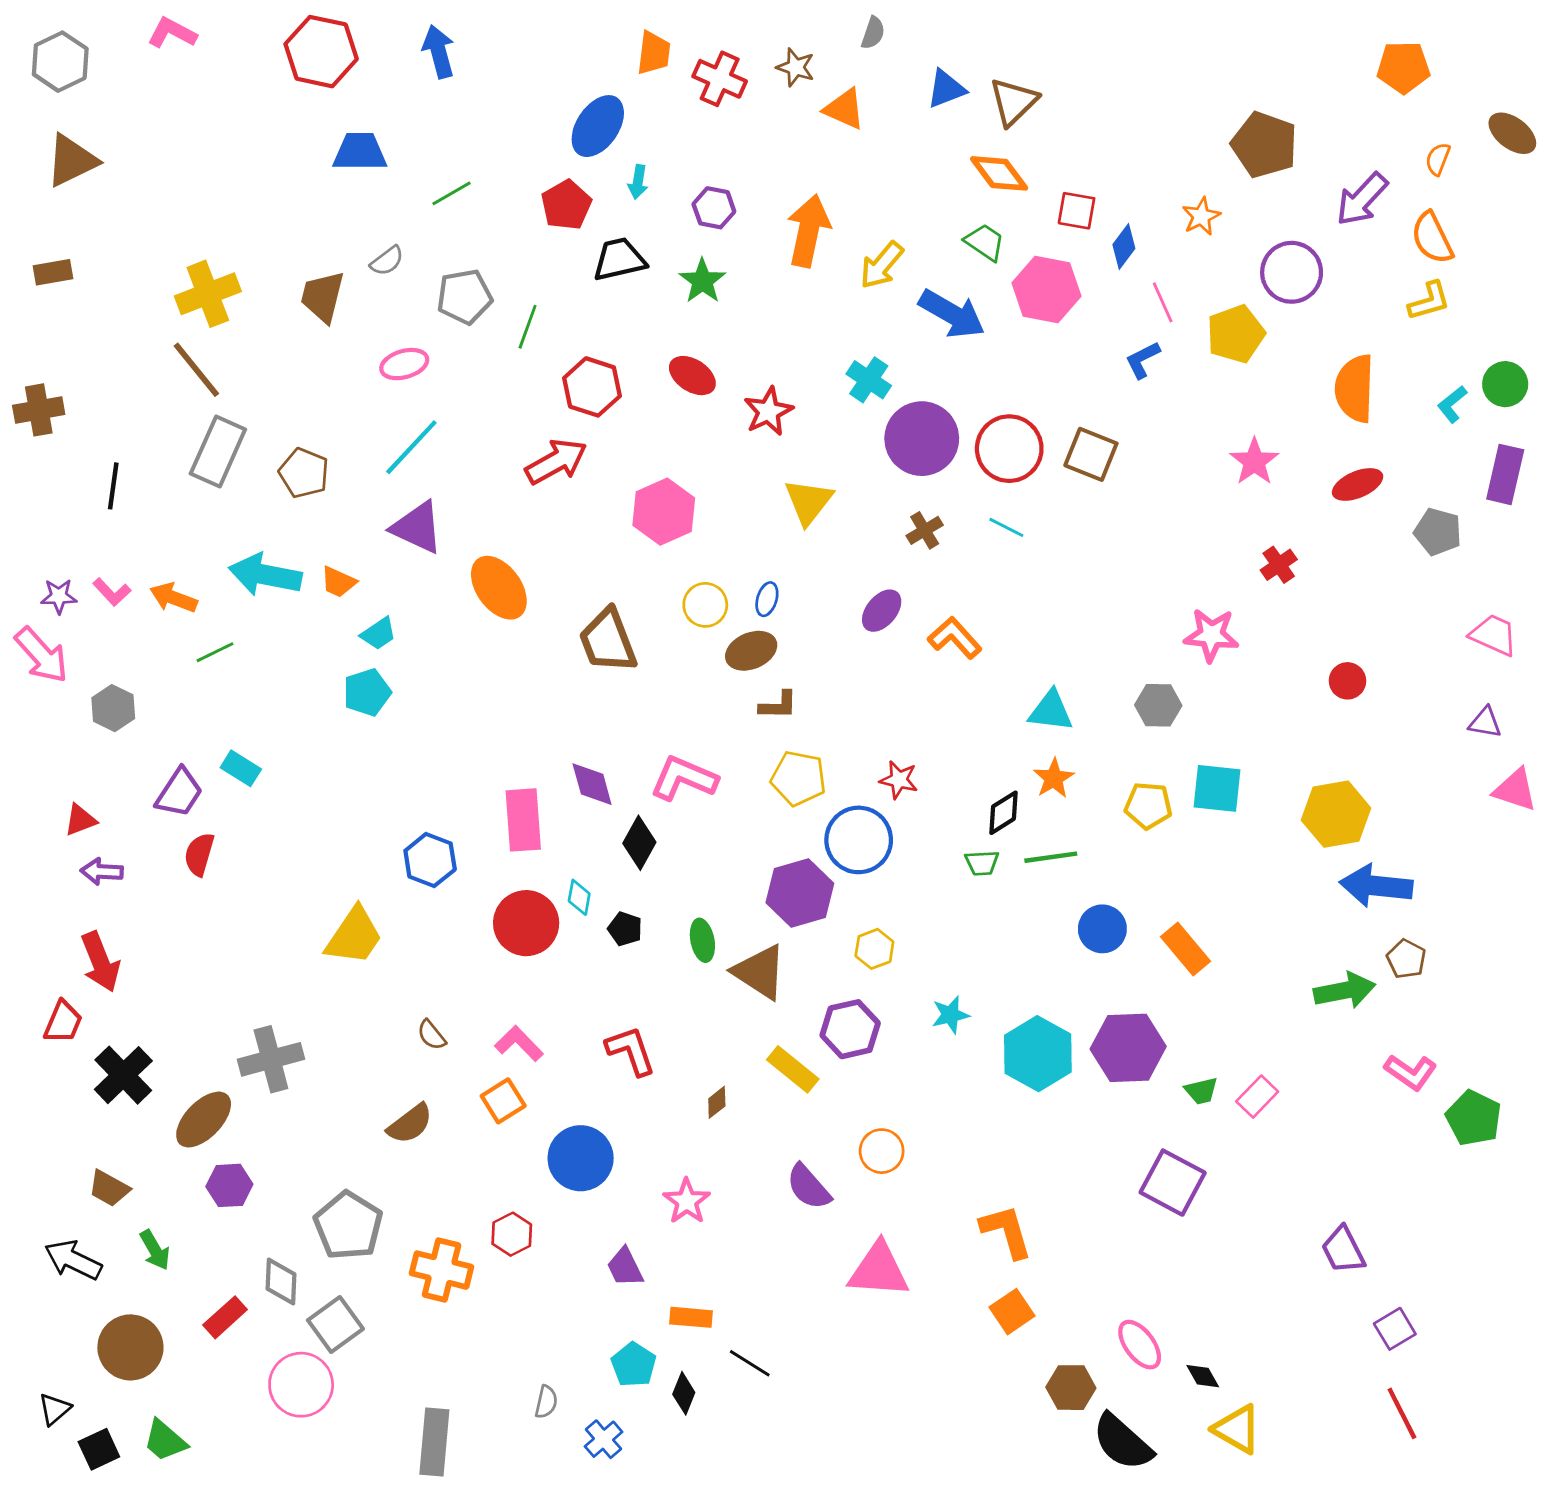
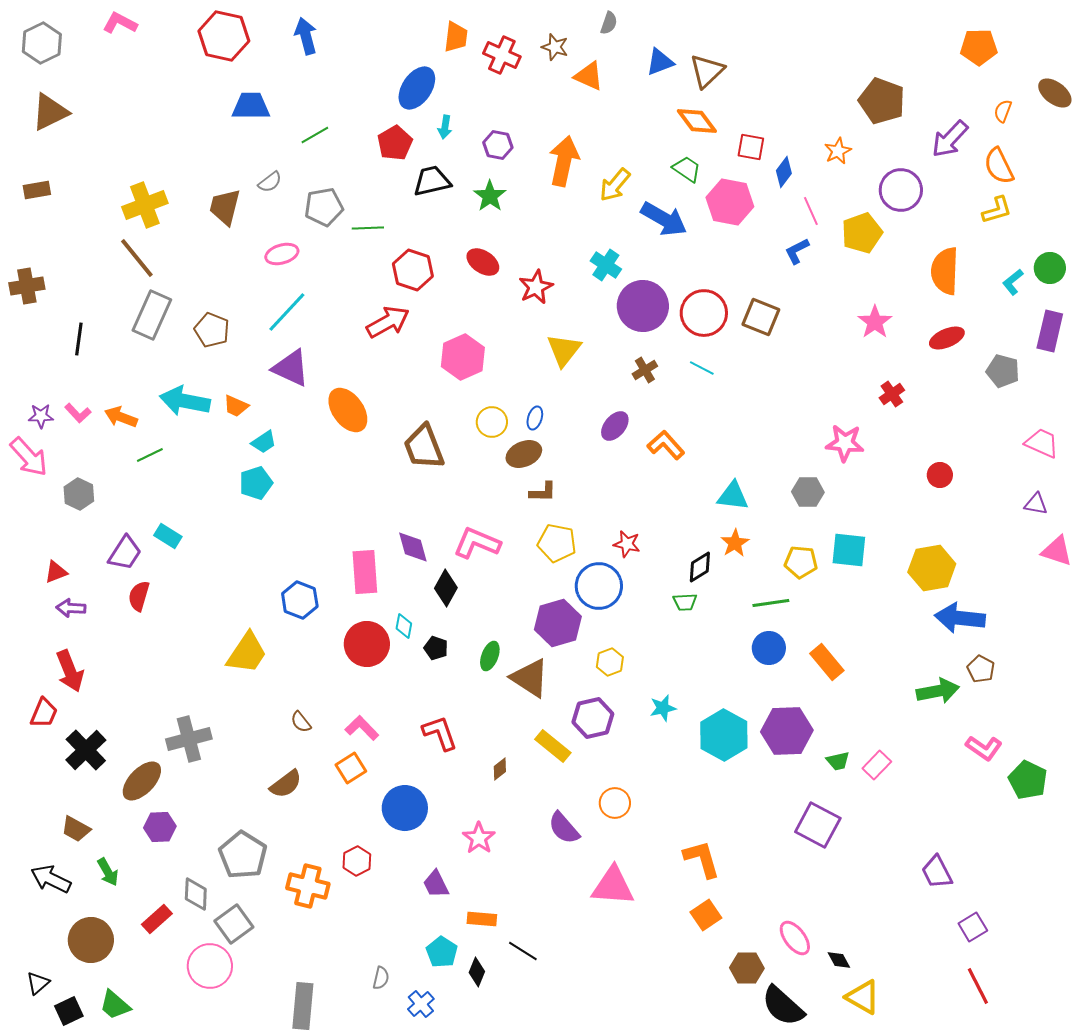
green line: (528, 327) -> (368, 228), turned 68
green line: (1051, 857) -> (771, 603), moved
green ellipse: (702, 940) -> (490, 656), turned 32

